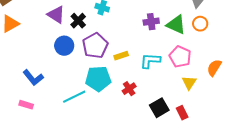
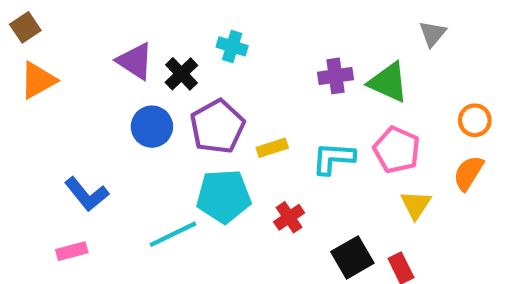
orange circle: (200, 24) -> (475, 120), moved
pink rectangle: (26, 105) -> (72, 251), turned -32

